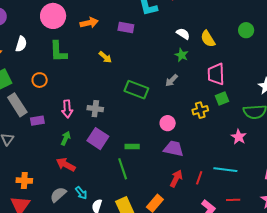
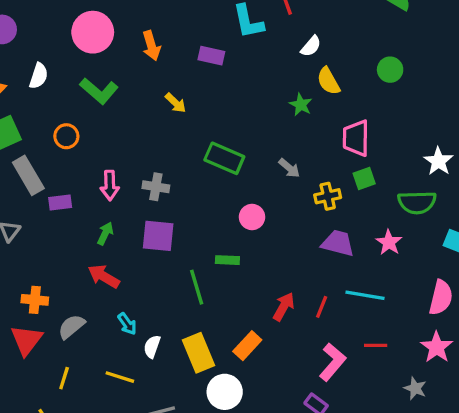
orange arrow: (89, 23) -> (151, 46), turned 84
green circle: (246, 30) -> (390, 70), moved
white semicircle: (183, 34) -> (311, 46), moved, turned 96
yellow semicircle: (208, 39) -> (328, 81), moved
green L-shape: (58, 52) -> (99, 91), turned -50
gray arrow: (172, 80) -> (289, 168), moved, turned -96
pink circle: (168, 123) -> (252, 217), moved
purple square: (98, 139) -> (158, 236), turned -30
green rectangle: (132, 147) -> (227, 260), moved
purple trapezoid: (174, 149) -> (338, 243), moved
gray semicircle: (58, 195) -> (71, 327), moved

